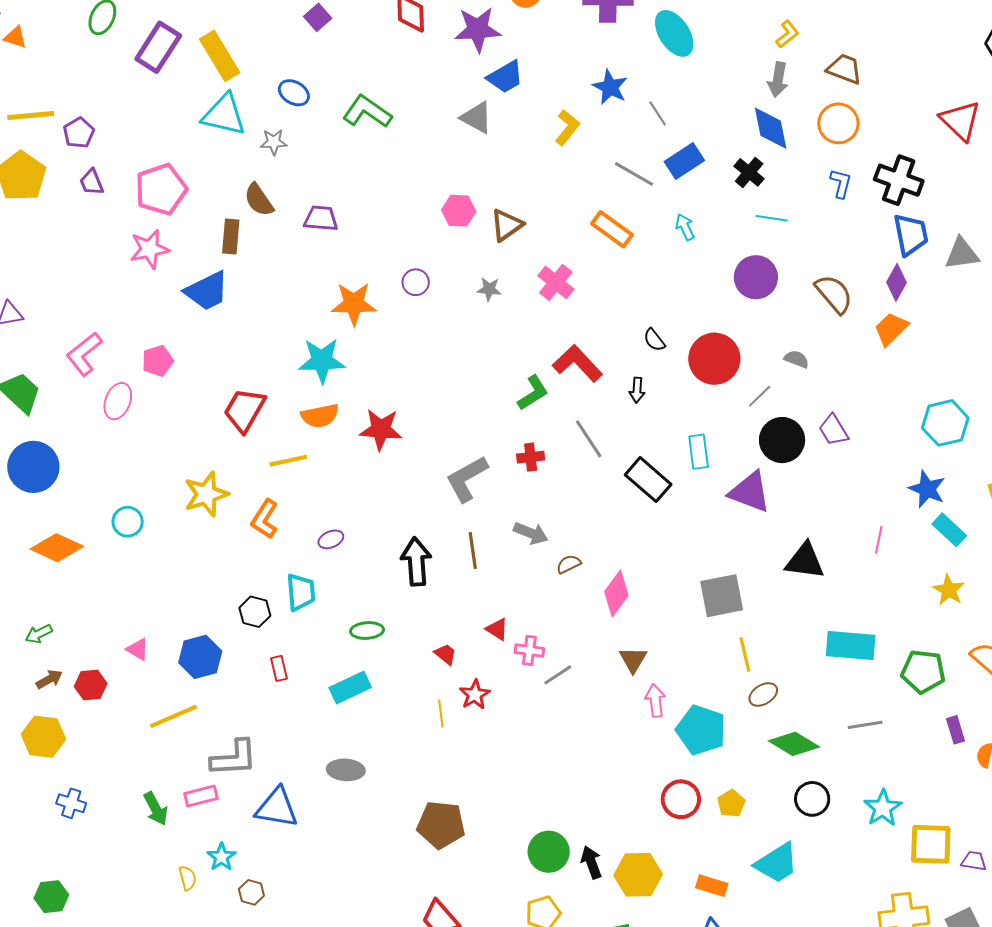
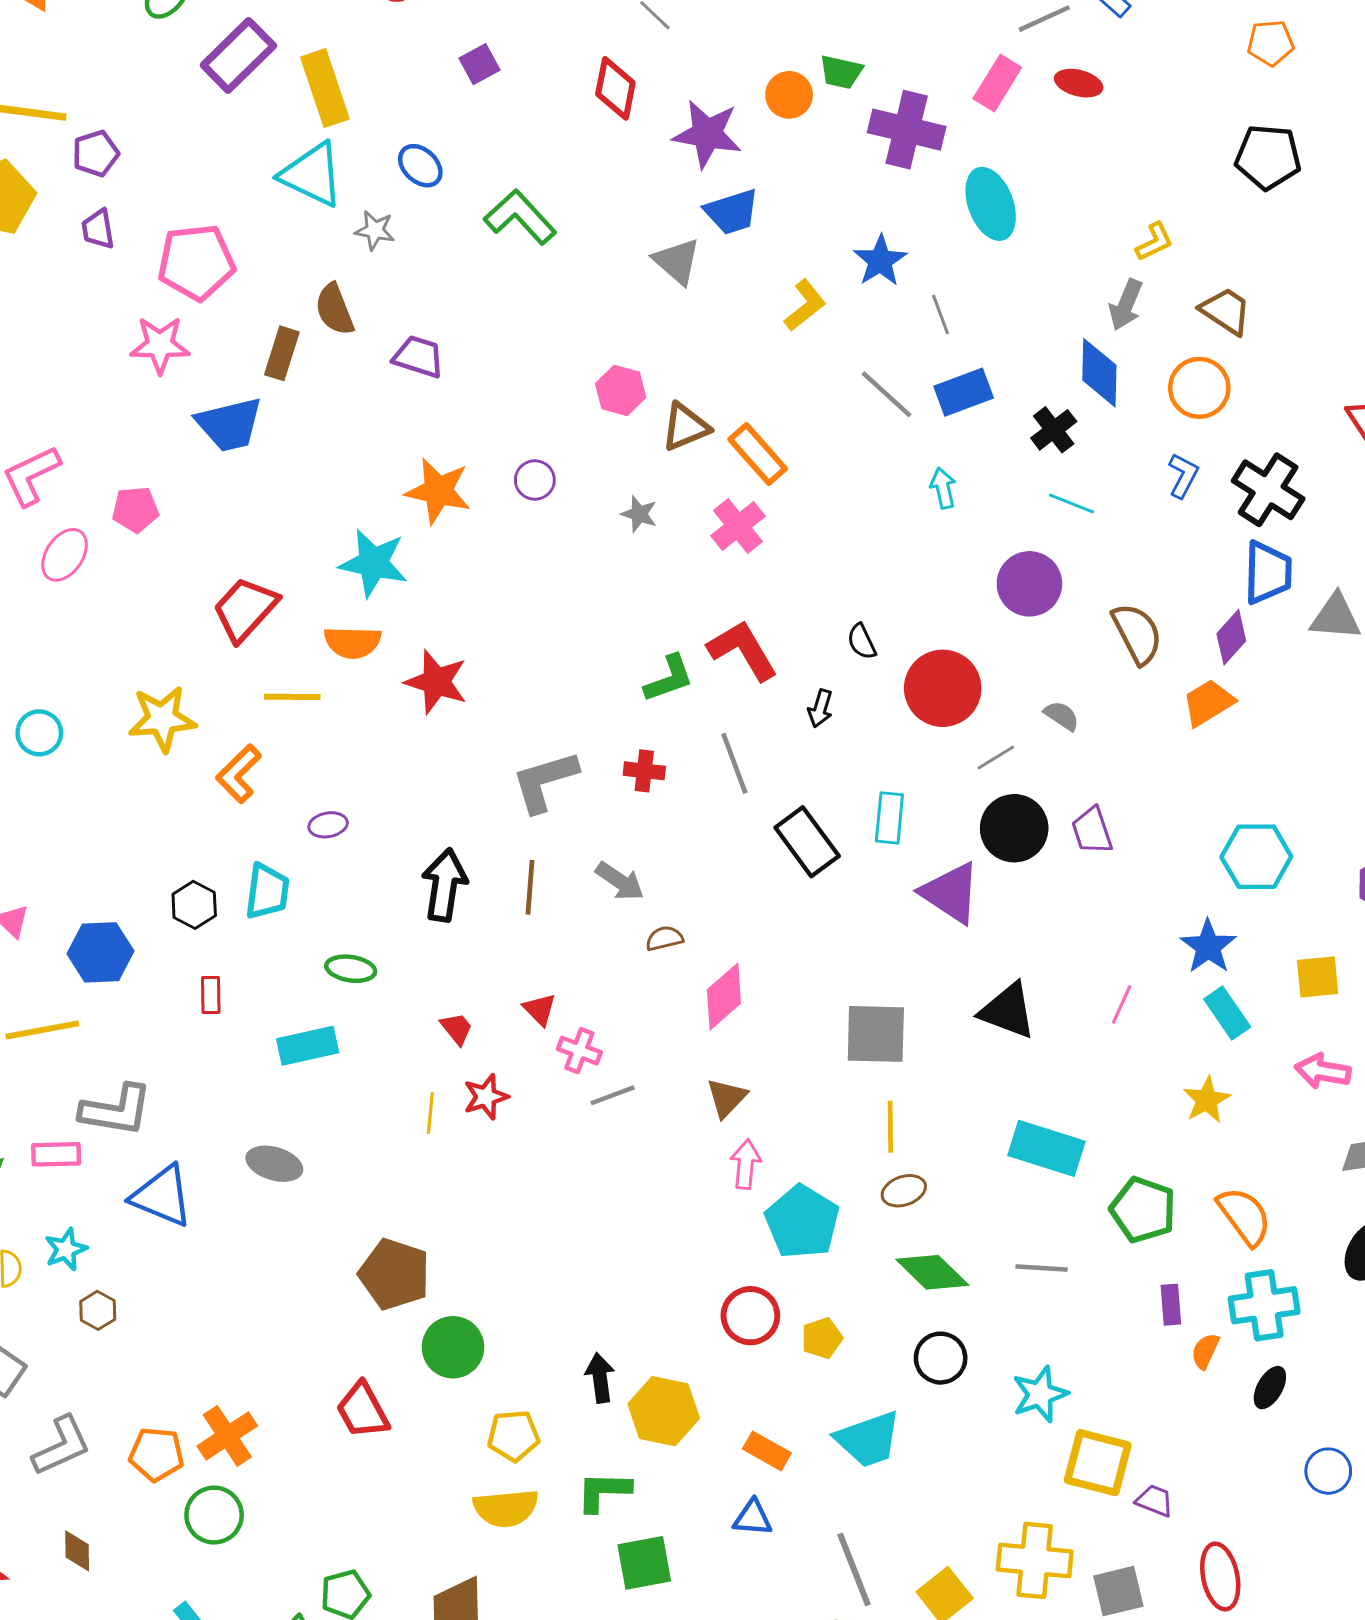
orange rectangle: (612, 229) -> (758, 454), moved
green circle: (549, 852) -> (453, 1347), moved

